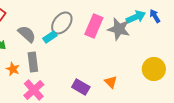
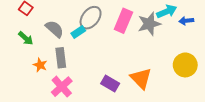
blue arrow: (155, 16) -> (186, 21), moved, turned -64
gray star: (119, 29) -> (149, 24), turned -30
orange triangle: (111, 82) -> (141, 78), size x1.6

